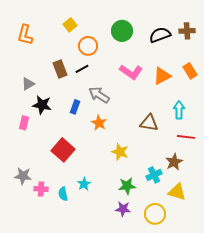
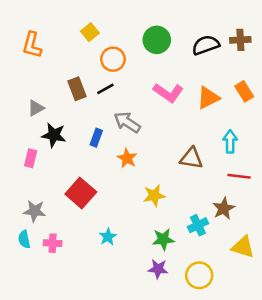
yellow star: (120, 152) -> (154, 196), turned -30
gray star: (23, 176) -> (35, 211), moved
yellow triangle: (177, 192) -> (243, 247), moved
cyan semicircle: (63, 194) -> (24, 239), moved

